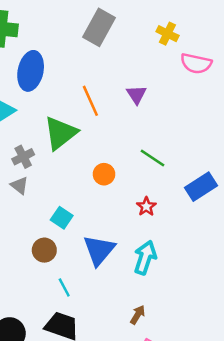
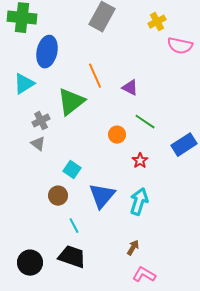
yellow cross: (167, 34) -> (157, 22), turned 36
purple triangle: (136, 95) -> (130, 88), moved, turned -30
orange circle: (104, 174) -> (117, 135), moved

